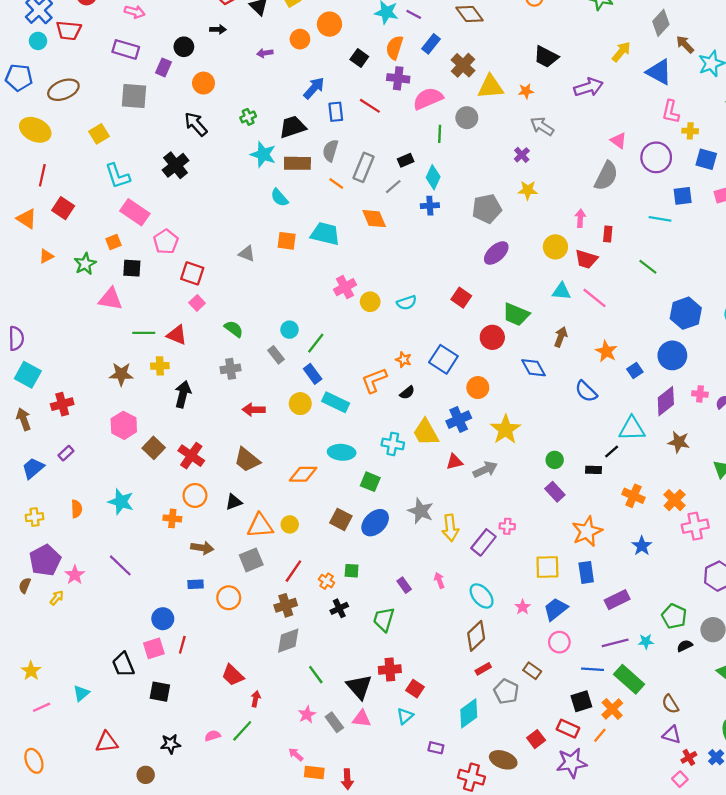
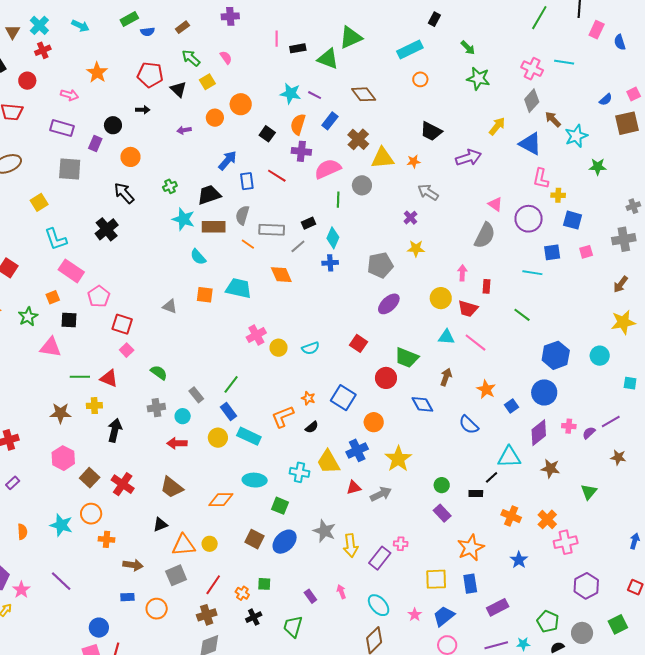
gray rectangle: (364, 167) -> (272, 230), turned 70
cyan circle: (289, 330) -> (183, 416), moved
orange circle: (195, 495) -> (91, 514), moved

